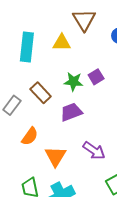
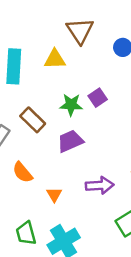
orange semicircle: (30, 136) -> (23, 172), turned 108
purple arrow: (94, 151) -> (100, 185), turned -35
orange triangle: (55, 156) -> (54, 195), size x0.6

